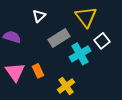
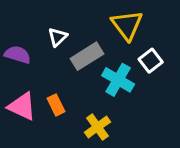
white triangle: (39, 16) -> (57, 37), moved
cyan cross: (80, 54) -> (118, 80), turned -30
pink triangle: (15, 72) -> (22, 106), turned -30

